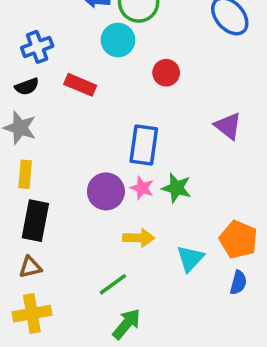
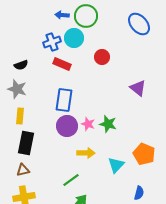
blue cross: (37, 47) -> (52, 42), moved
red rectangle: (80, 85) -> (62, 64), moved
blue rectangle: (144, 145) -> (64, 100), moved
blue semicircle: (238, 283) -> (139, 193), moved

